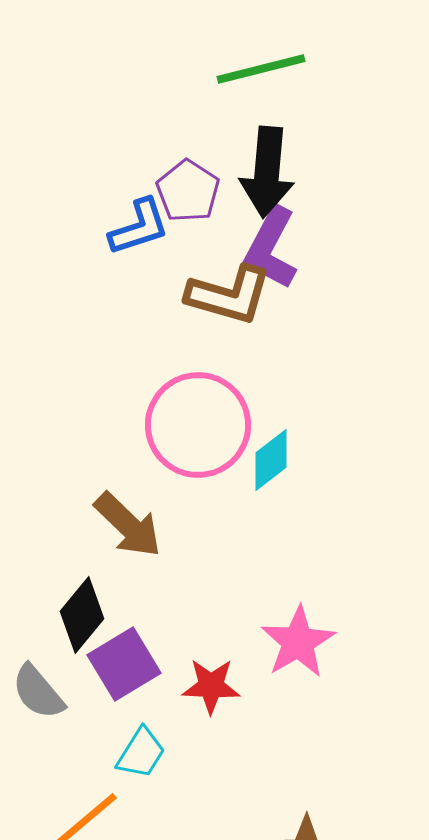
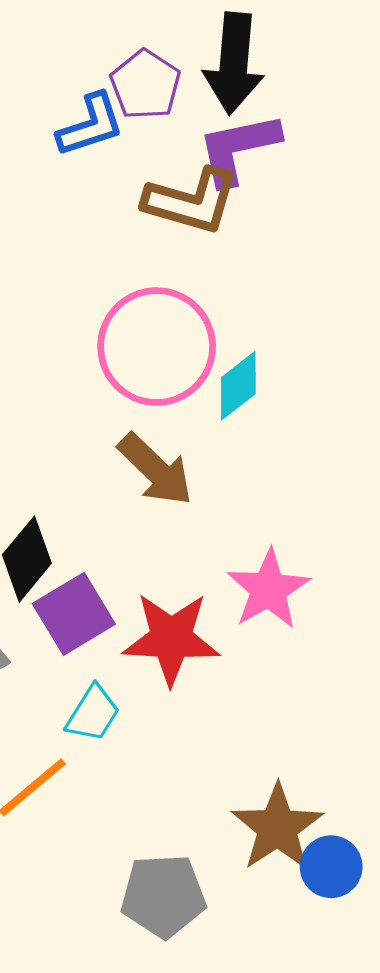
purple L-shape: (271, 248) -> (238, 149), turned 50
brown arrow: (128, 525) -> (155, 470), moved
red star: (211, 686) -> (171, 639), size x1.5

